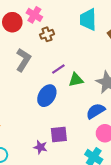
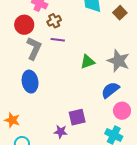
red circle: (12, 22) -> (24, 25), moved
purple line: (58, 69) -> (58, 40), moved, turned 48
blue ellipse: (47, 96) -> (30, 82), moved, turned -35

